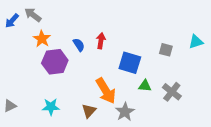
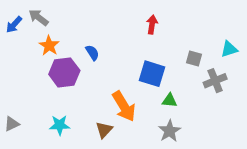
red arrow: (101, 41) -> (152, 25), moved
gray cross: (172, 92) -> (215, 81), moved, turned 30
gray star: (125, 112) -> (170, 131), moved

